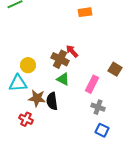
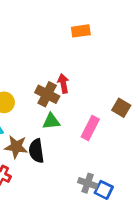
red arrow: (72, 51) -> (63, 84), turned 32
green triangle: (63, 79) -> (51, 121), turned -32
gray cross: (98, 107) -> (88, 183), moved

